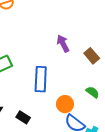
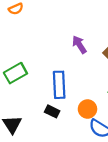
black rectangle: (23, 117) -> (52, 111), moved

